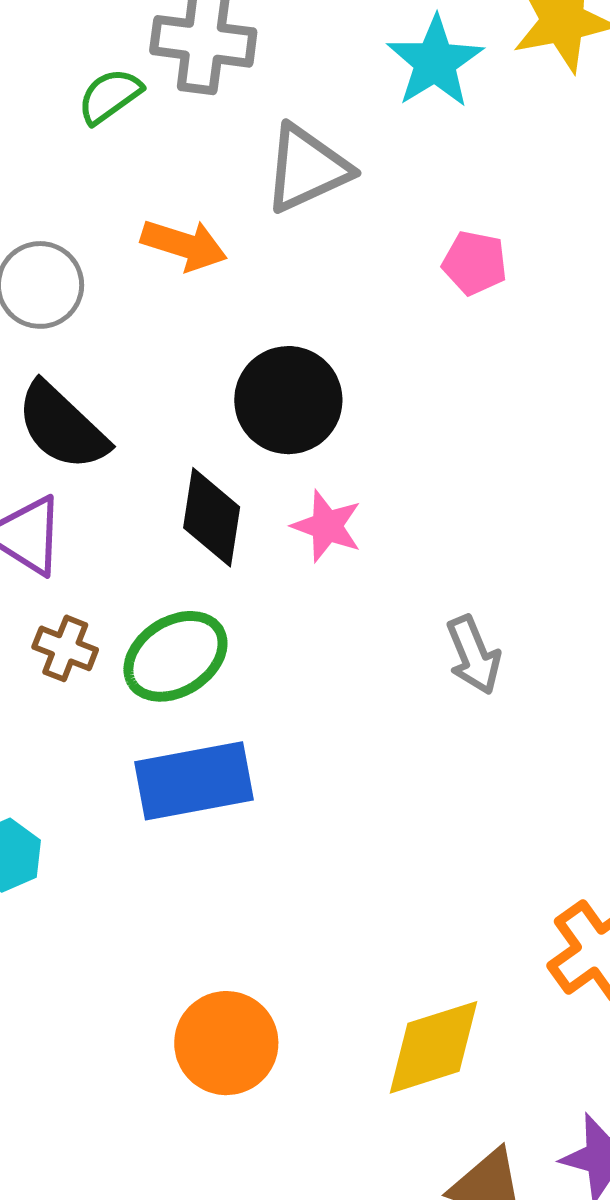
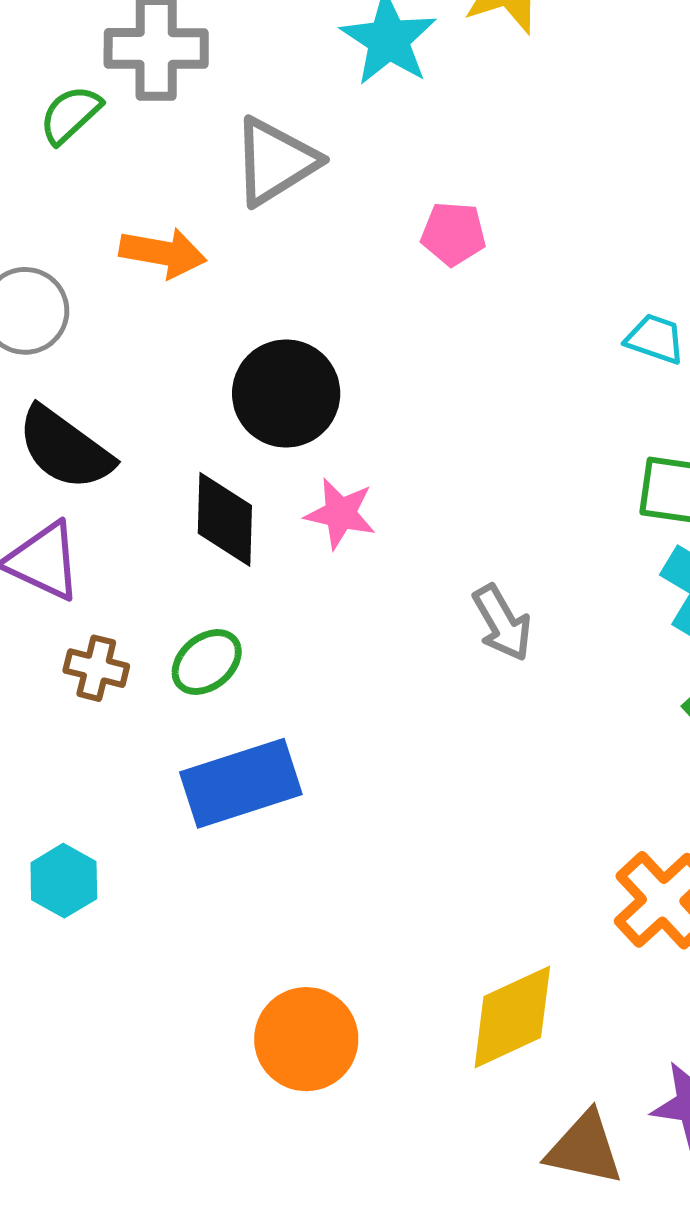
green ellipse: (175, 656) -> (207, 662), size x0.7

